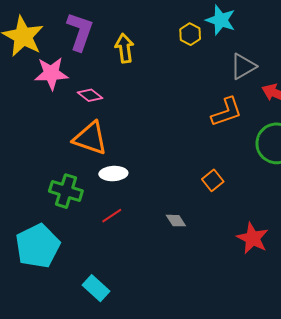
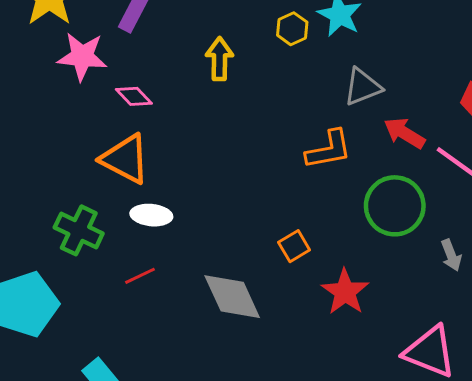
yellow arrow: (124, 48) -> (219, 59), moved
gray diamond: (176, 221) -> (232, 297), size x2.0
red star: (253, 238) -> (345, 292), moved

